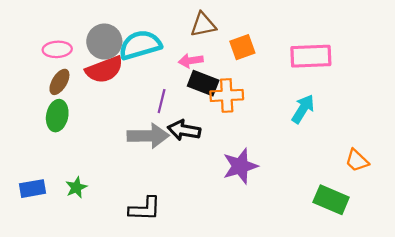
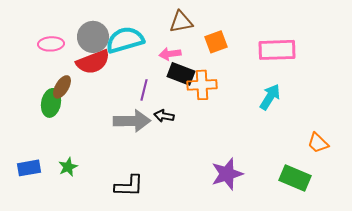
brown ellipse: (59, 82) -> (62, 87), moved
black arrow: (184, 130) -> (164, 116), size x0.7
purple star: (240, 166) -> (227, 174), moved

